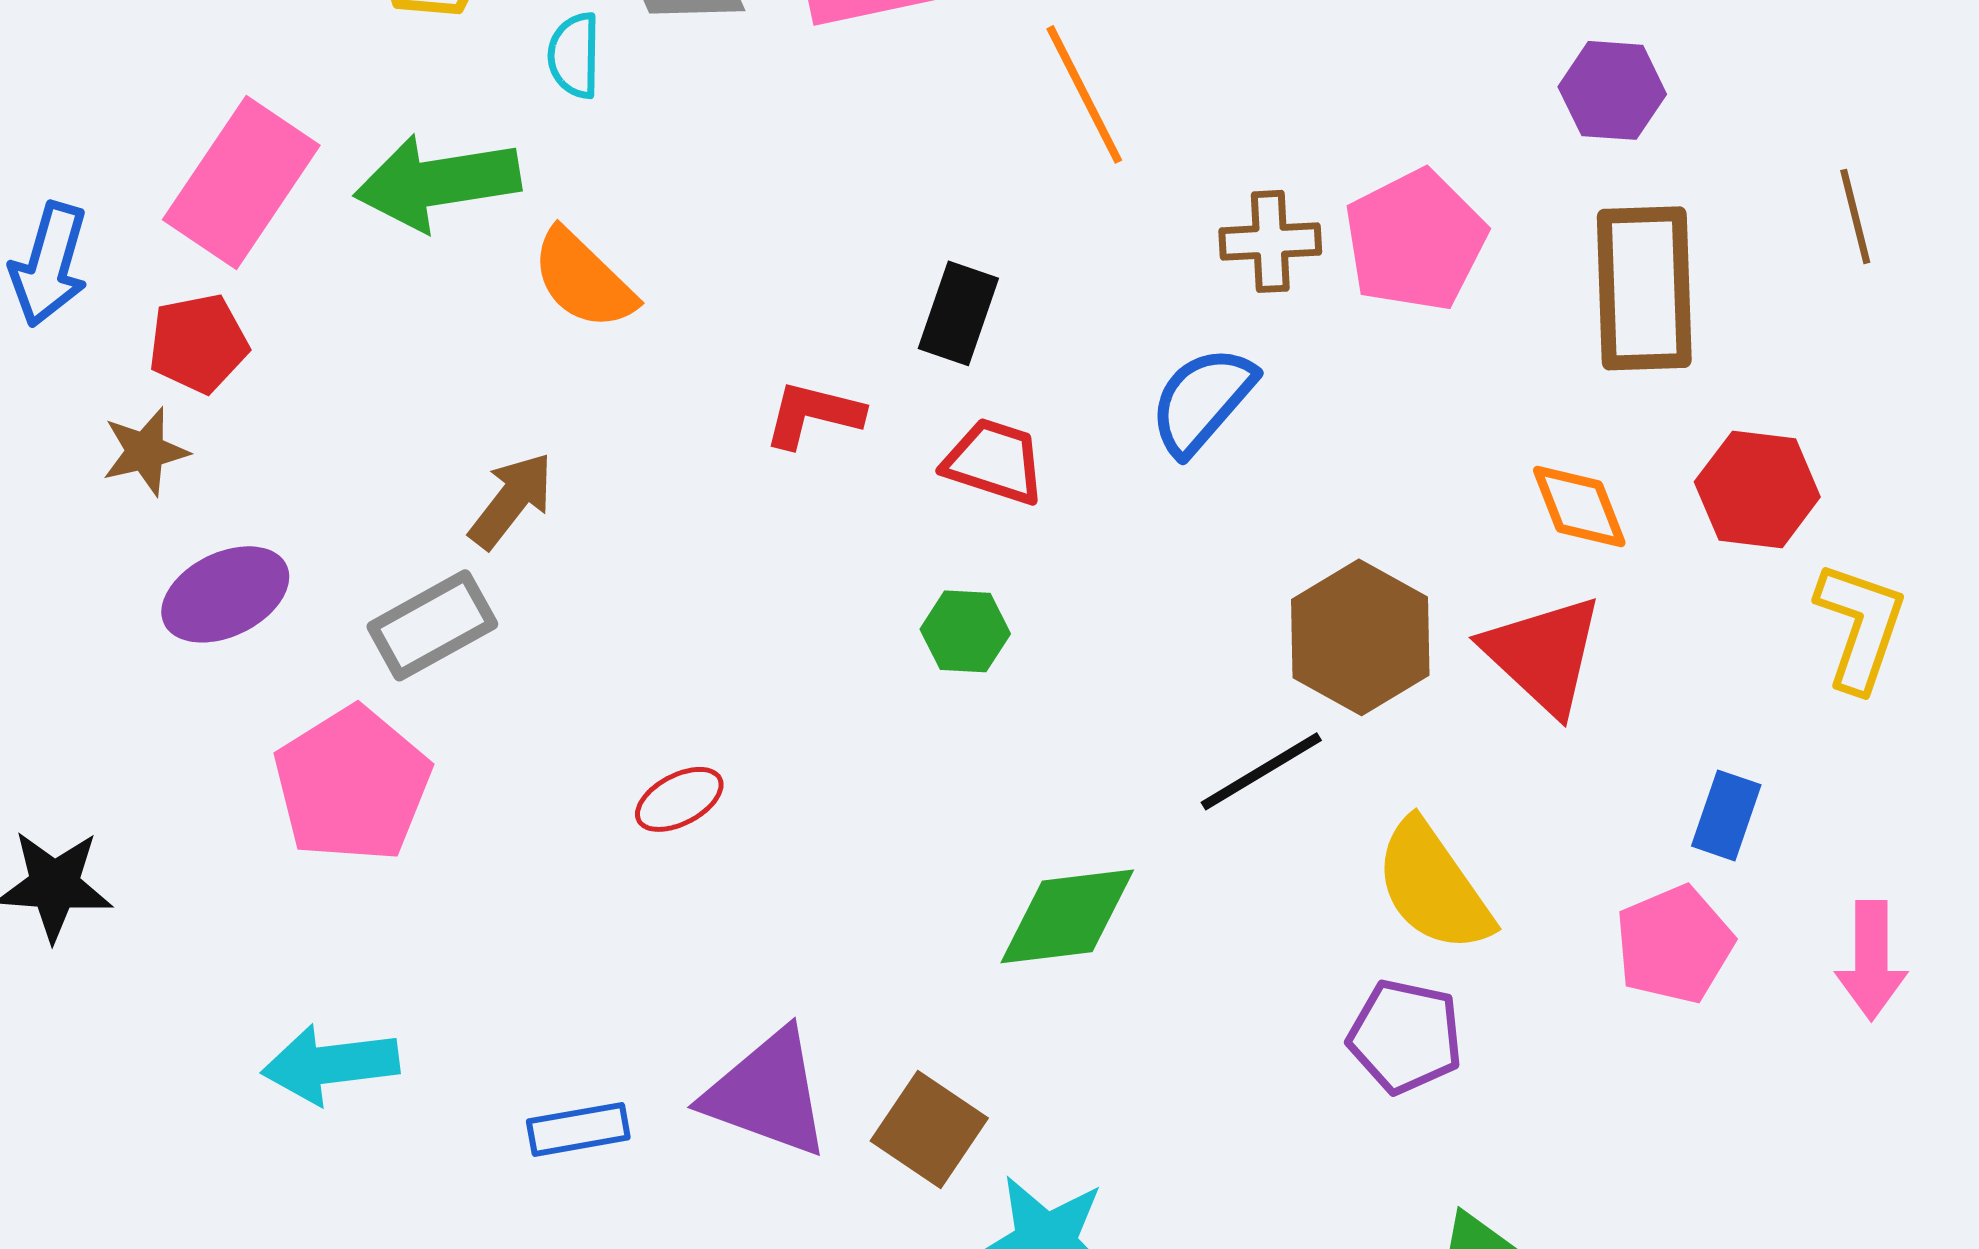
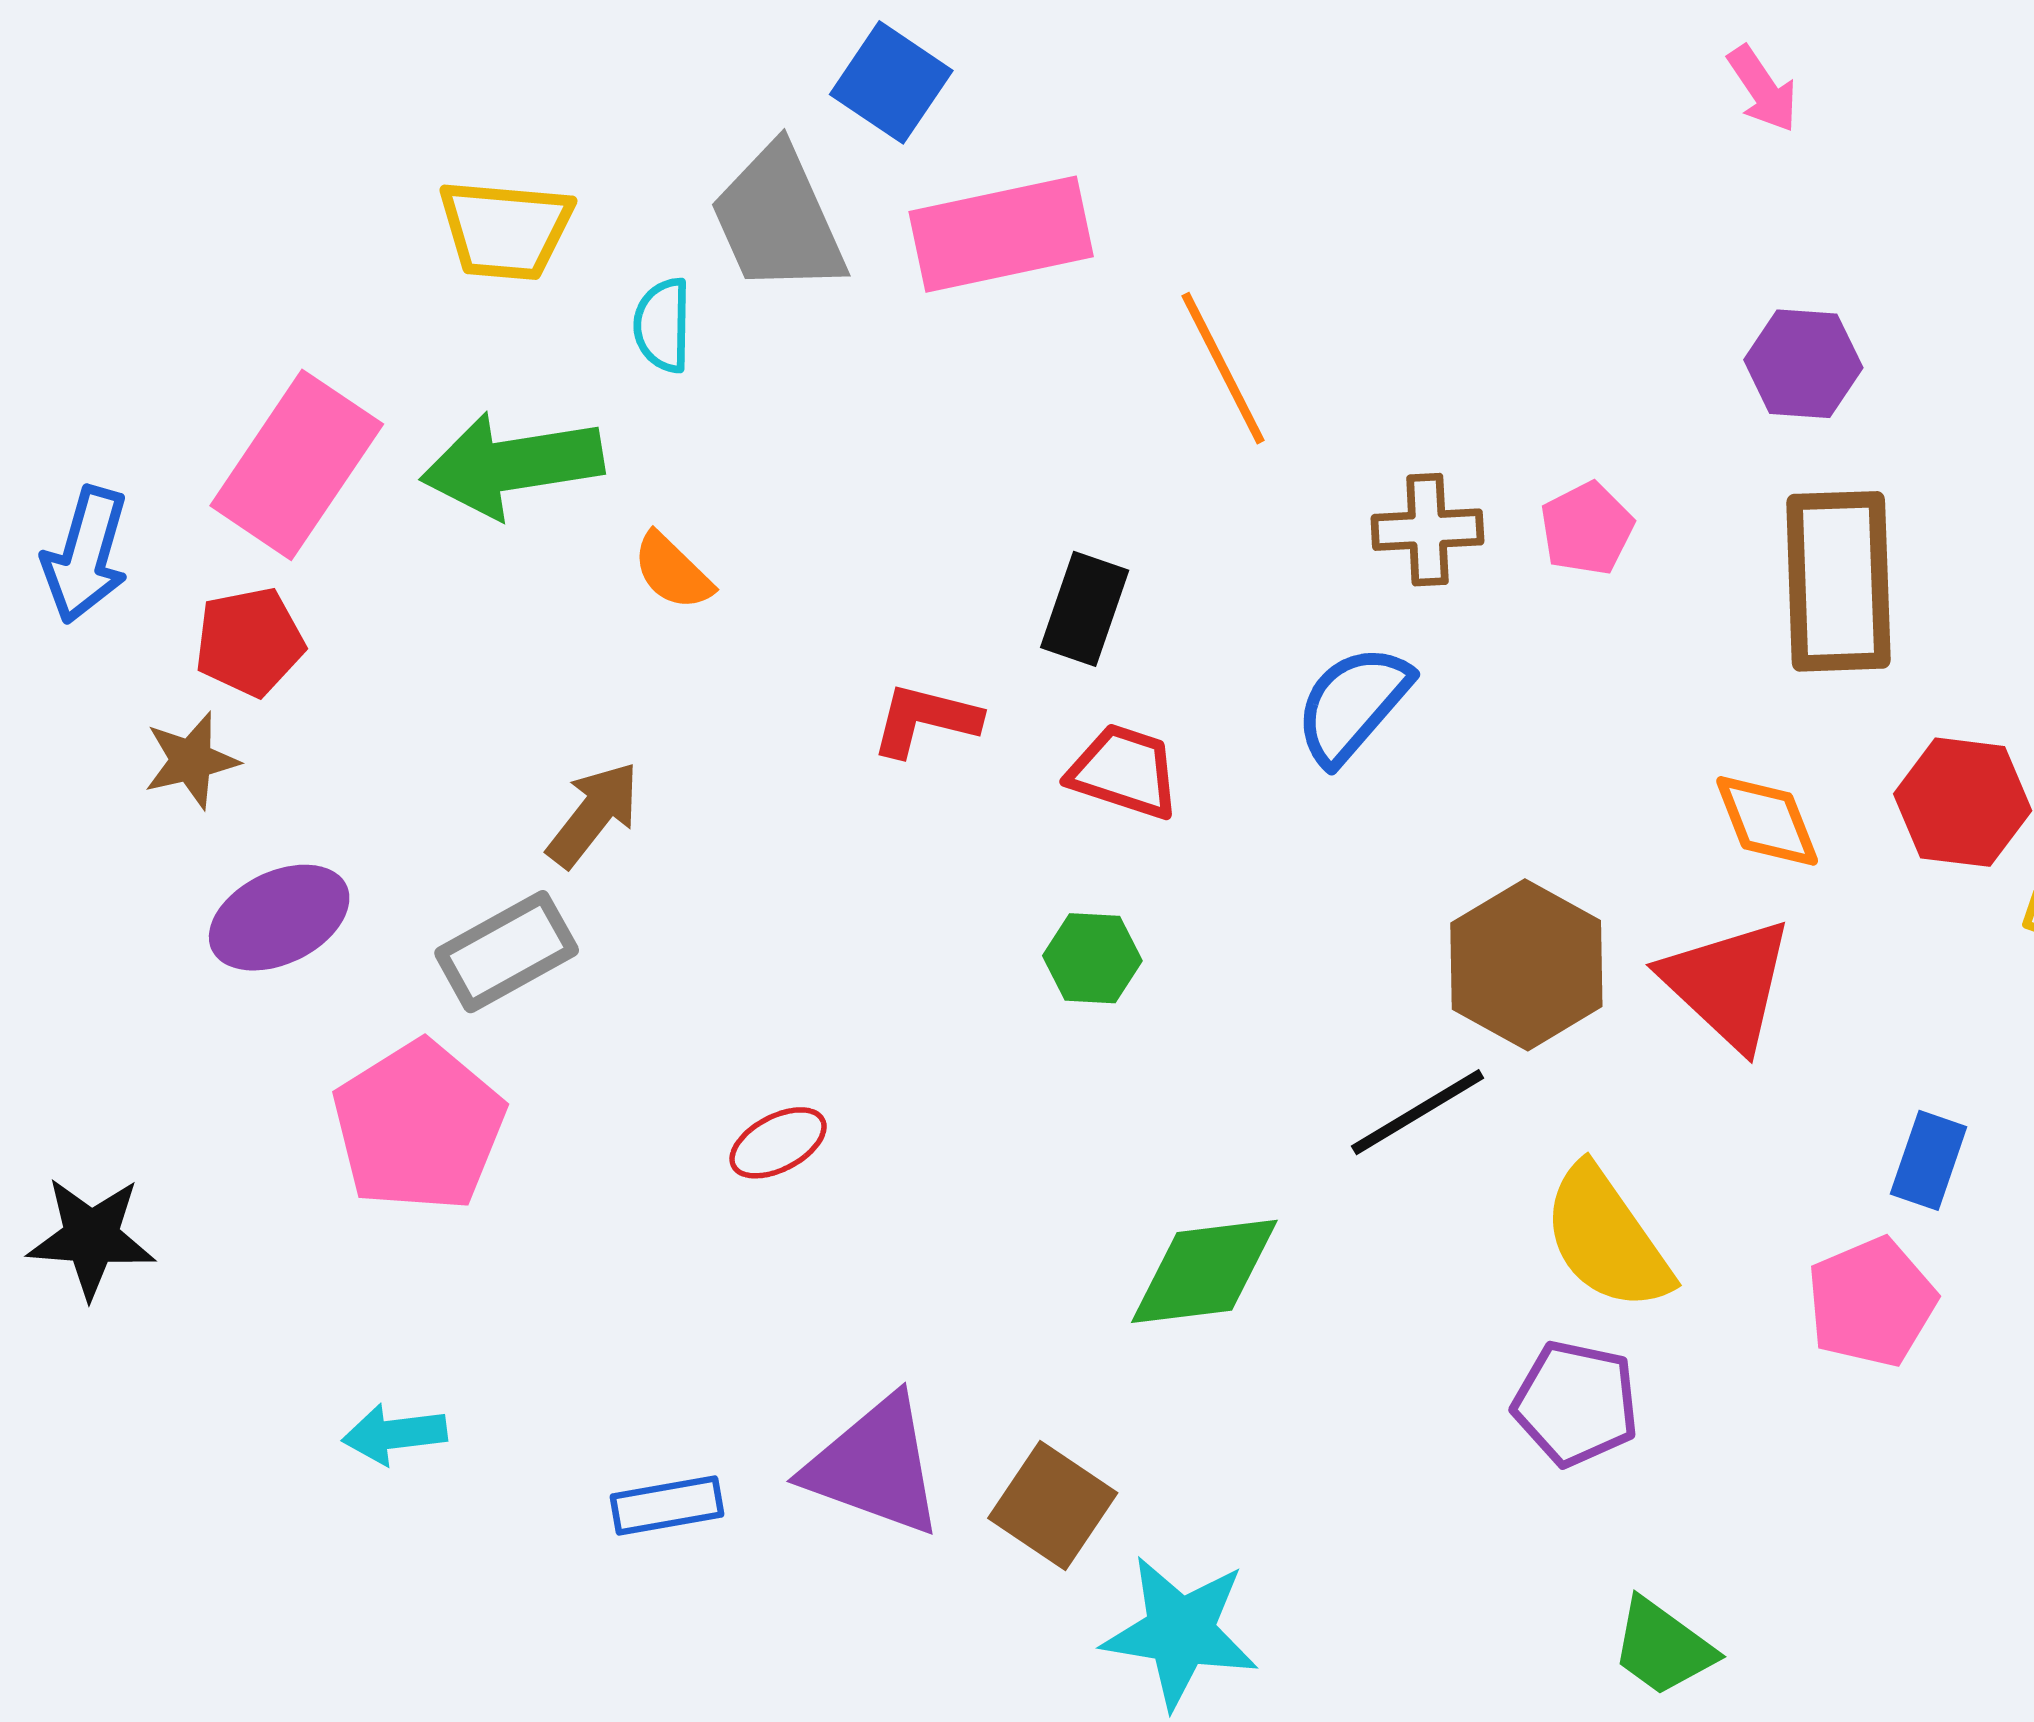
pink pentagon: (1415, 240) -> (1587, 529), size x0.6
orange semicircle: (583, 279) -> (673, 571), size x0.7
cyan arrow: (330, 1064) -> (395, 1434), size x0.7

